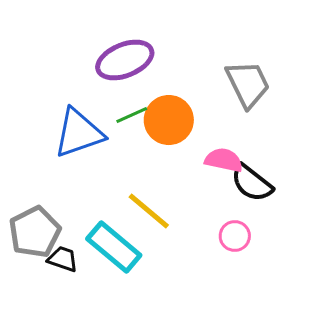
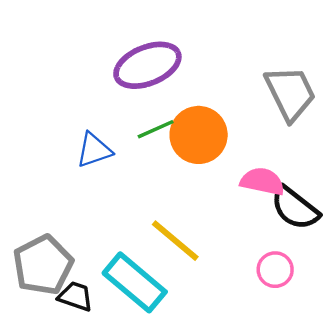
blue triangle: (79, 133) -> (94, 150), size x0.6

